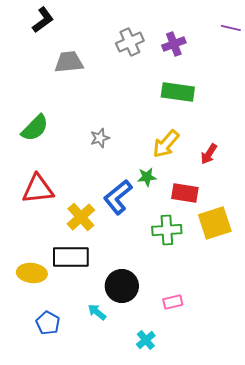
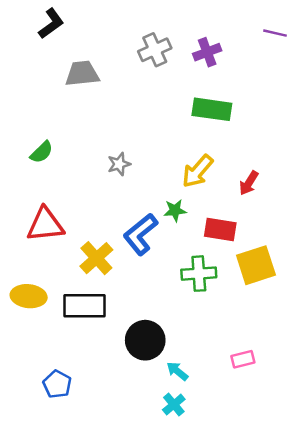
green semicircle: (35, 128) -> (42, 152), size x0.7
yellow ellipse: (32, 273) -> (29, 296), moved
pink rectangle: (173, 302) -> (243, 359), moved
cyan arrow: (97, 312) -> (177, 371), moved

